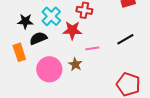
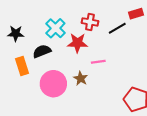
black star: (25, 21) -> (16, 33), moved
black line: (125, 39) -> (117, 28), moved

